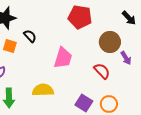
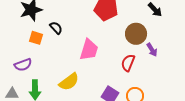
red semicircle: (102, 71) -> (128, 63), turned -114
yellow semicircle: (43, 90) -> (69, 82), turned 145

